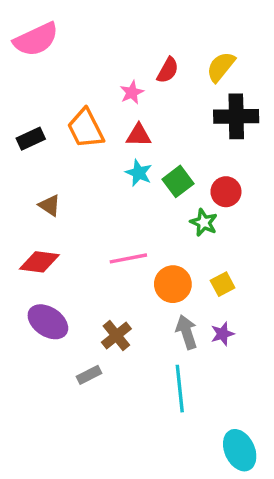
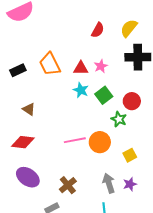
pink star: (132, 92) -> (101, 66), moved
orange circle: (173, 284) -> (100, 142), moved

